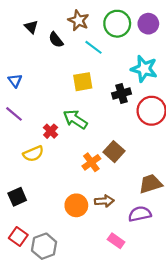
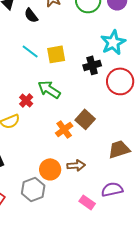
cyan line: (94, 47) -> (30, 51), moved
cyan star: (144, 69) -> (113, 42), turned 30
purple semicircle: (140, 214) -> (112, 189), moved
gray hexagon: (44, 246) -> (33, 189), moved

